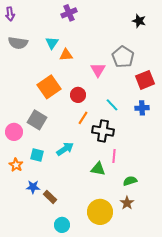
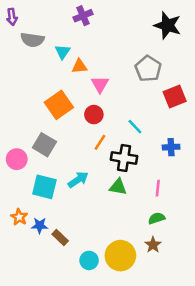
black star: (139, 21) -> (167, 25), size x1.6
gray semicircle: (18, 43) -> (32, 40), moved
pink triangle: (98, 70) -> (100, 84), moved
blue cross: (142, 108) -> (171, 147), moved
cyan square: (37, 155) -> (44, 187), size x1.5
pink line: (114, 156) -> (158, 188), moved
orange star: (16, 165) -> (19, 217), moved
green triangle: (98, 169) -> (118, 187), moved
cyan circle: (62, 225) -> (89, 260), moved

